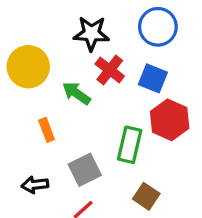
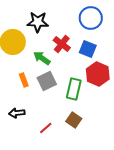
black star: (91, 33) -> (38, 22), moved
gray square: (85, 170) -> (47, 81), moved
brown square: (146, 196) -> (74, 120), moved

